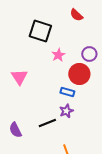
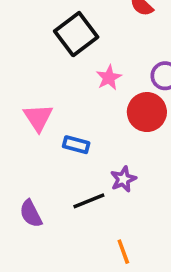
black square: (40, 31) -> (76, 34), turned 35
blue rectangle: (67, 92) -> (76, 145), moved

